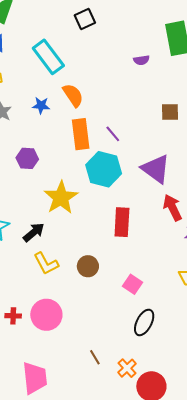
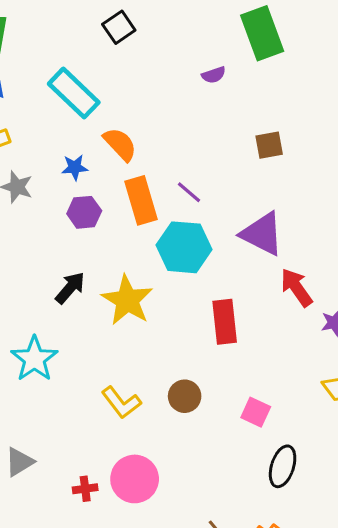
purple hexagon: (27, 158) -> (84, 212), moved
black arrow: (34, 232) -> (70, 288), moved

